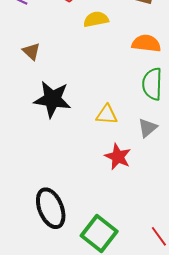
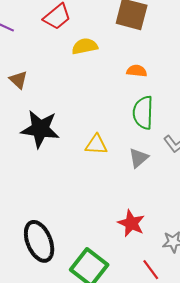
orange semicircle: (146, 43) -> (137, 71), size x0.7
red star: (118, 157) -> (131, 223), moved

